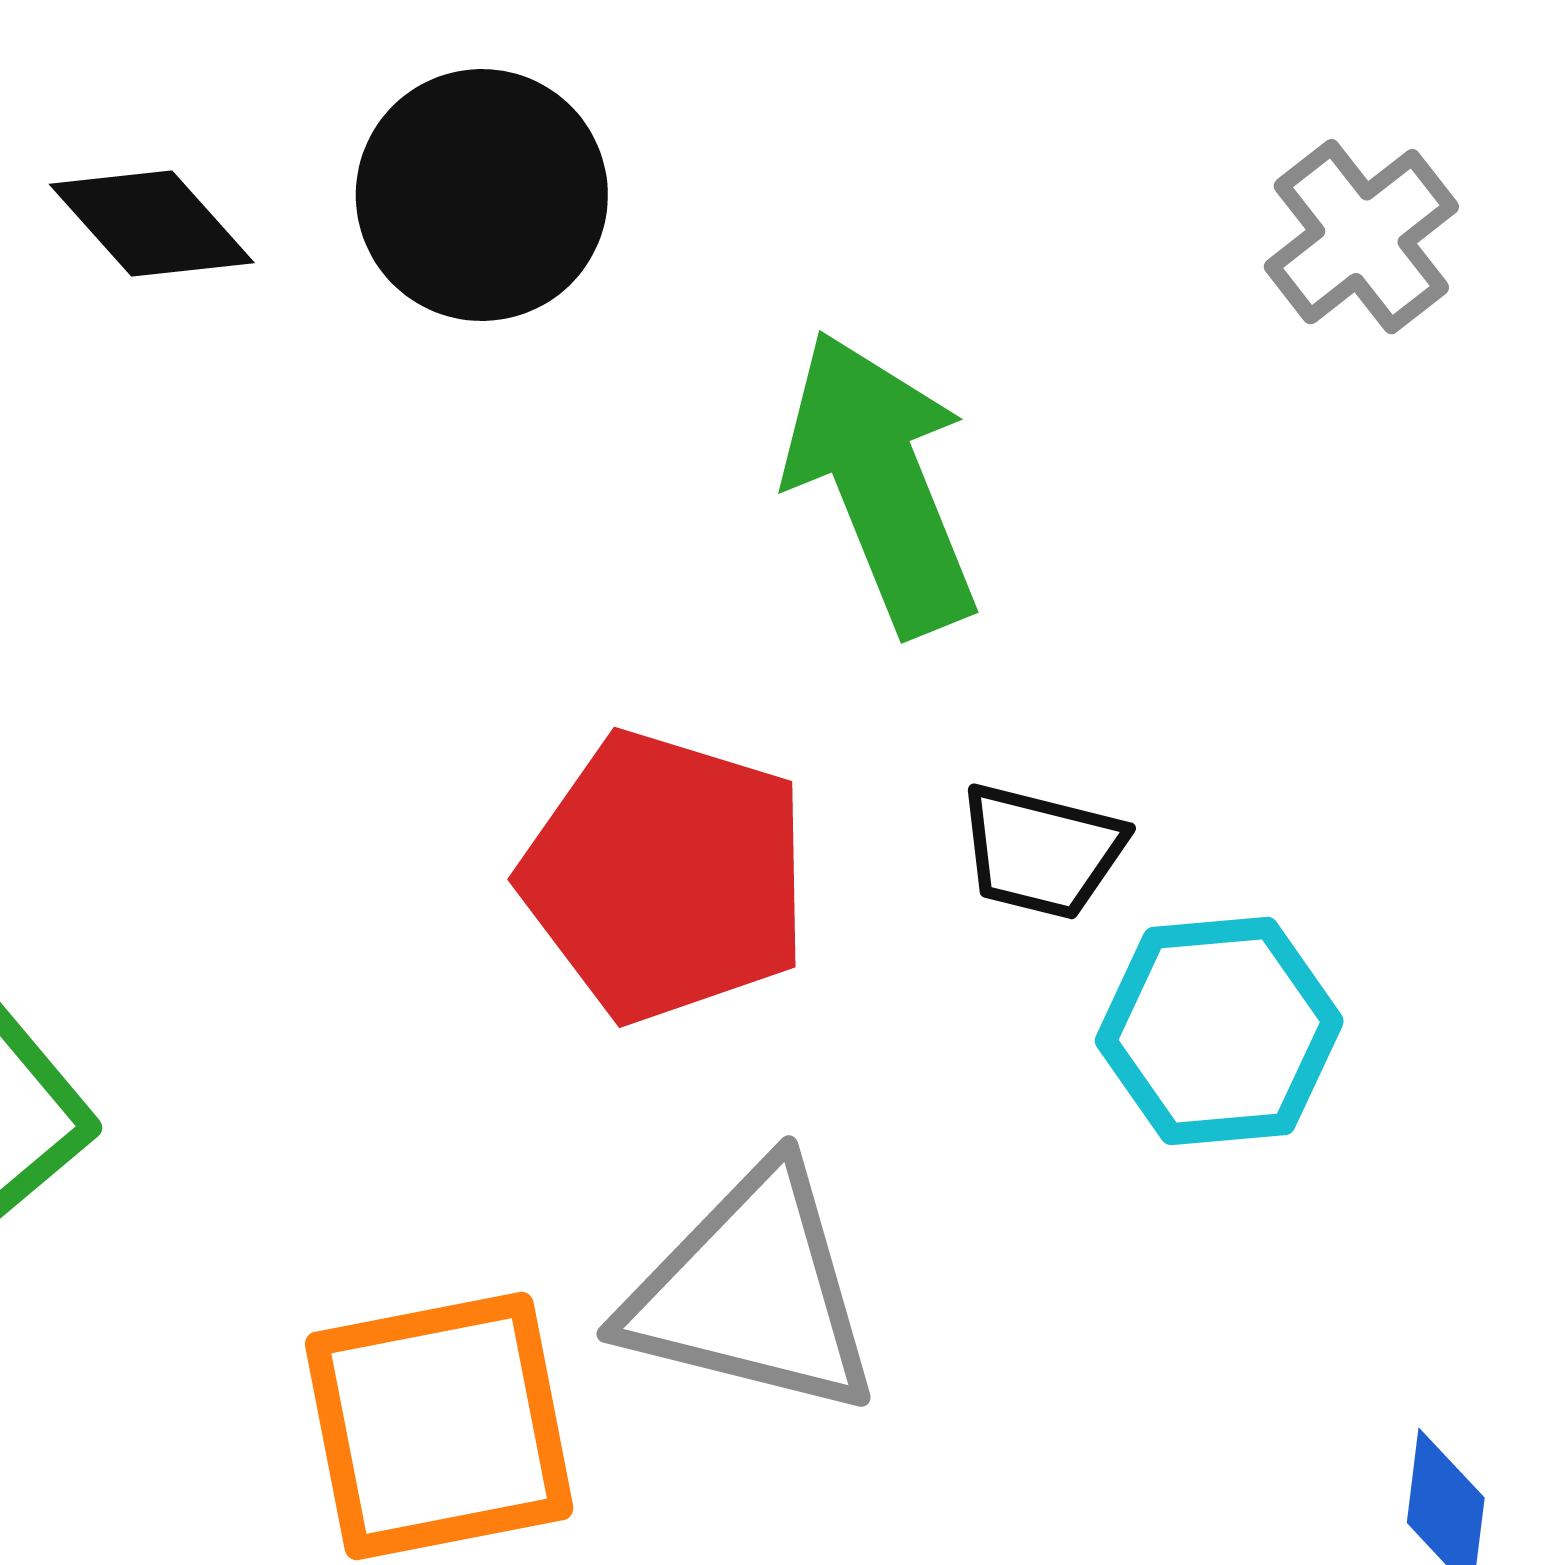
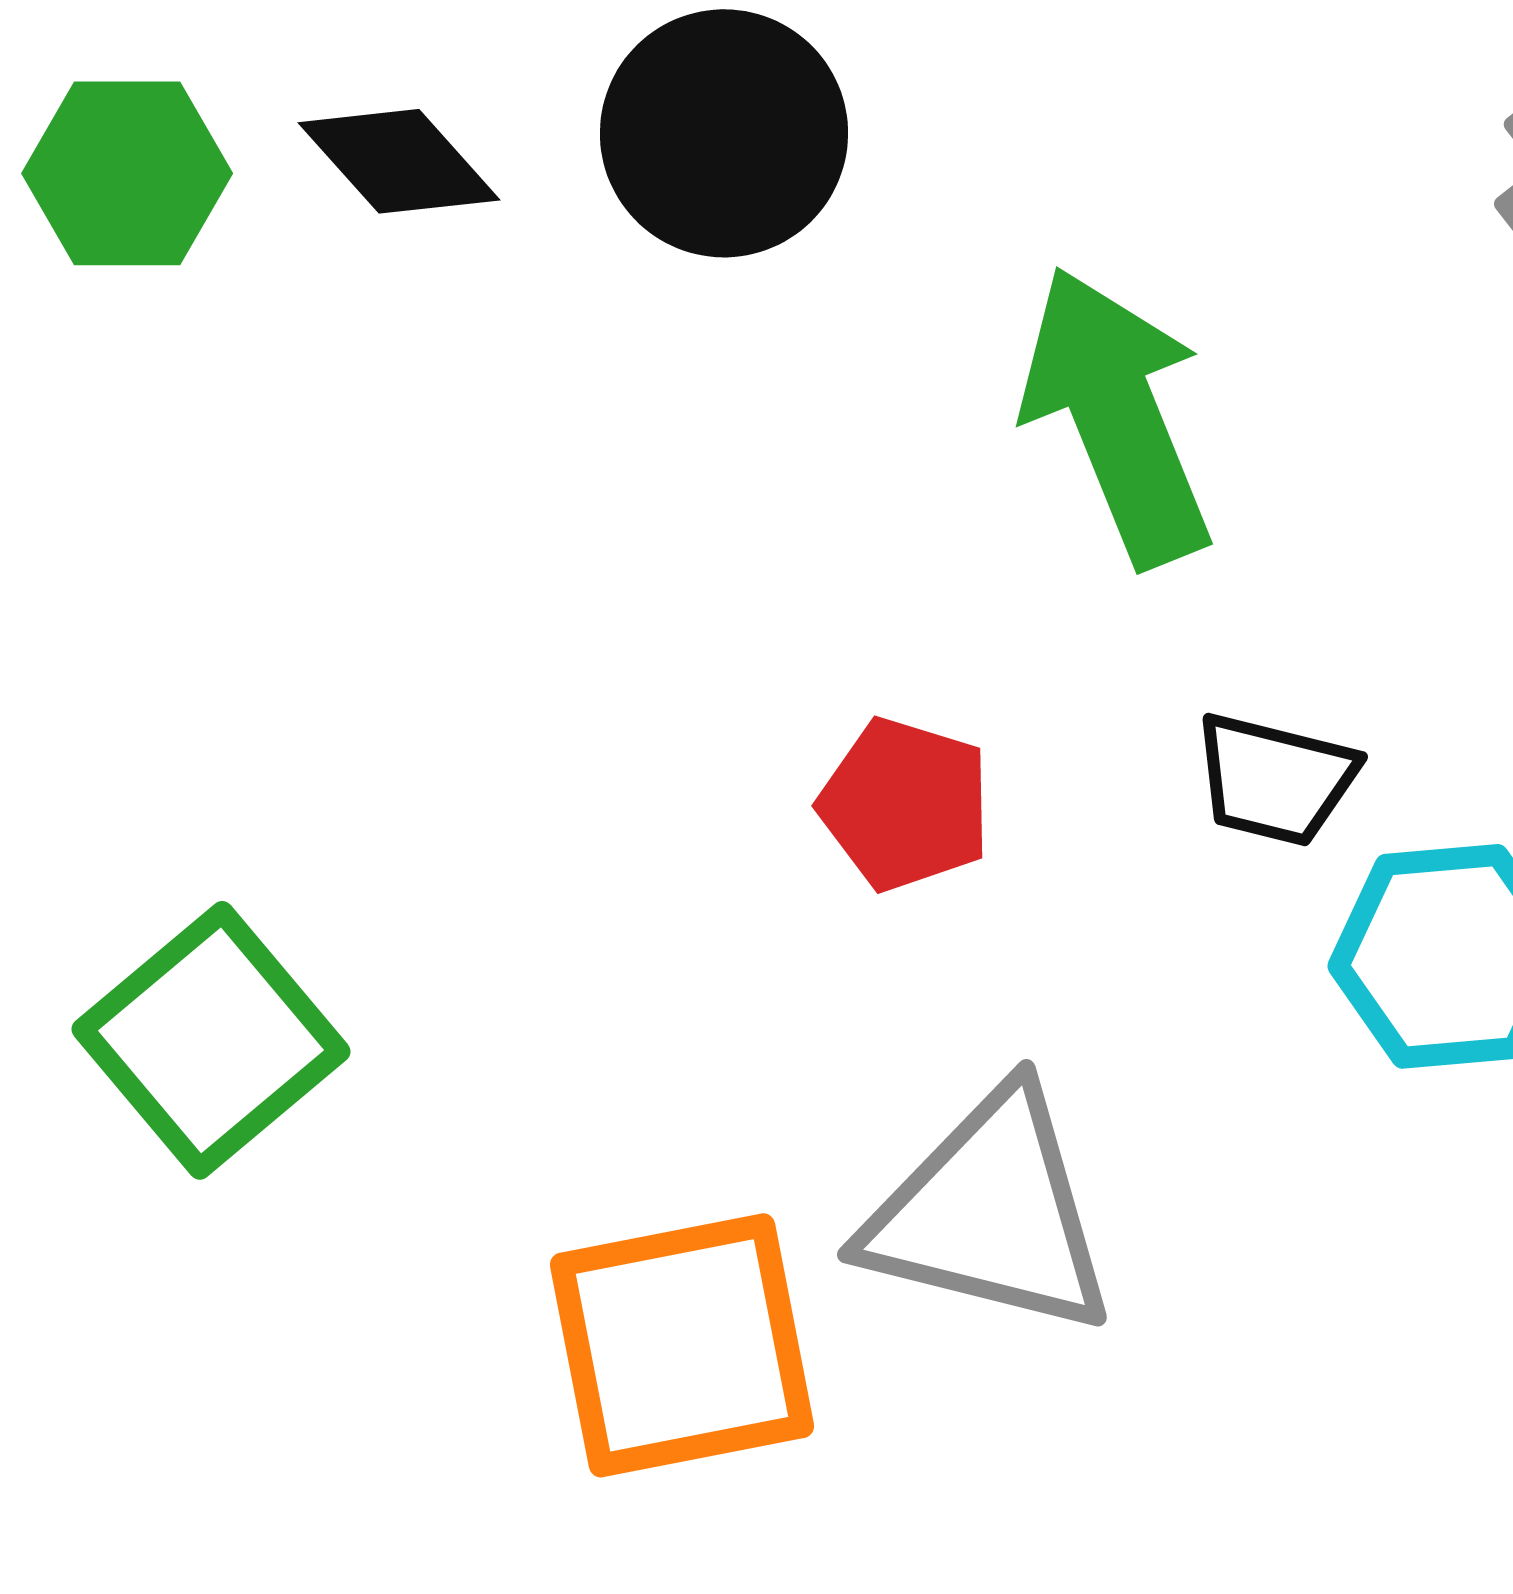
red pentagon: (666, 877) -> (905, 804), size x0.6

